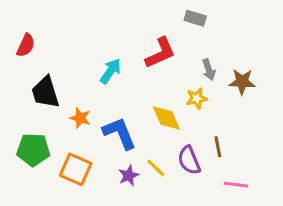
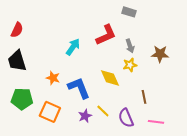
gray arrow: (209, 70) -> (130, 46), moved
black trapezoid: (45, 92) -> (17, 61), moved
purple semicircle: (189, 160) -> (126, 118), moved

